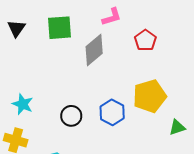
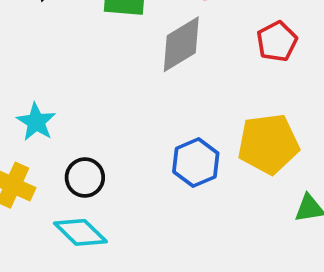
black circle: (71, 116) -> (85, 178), moved

